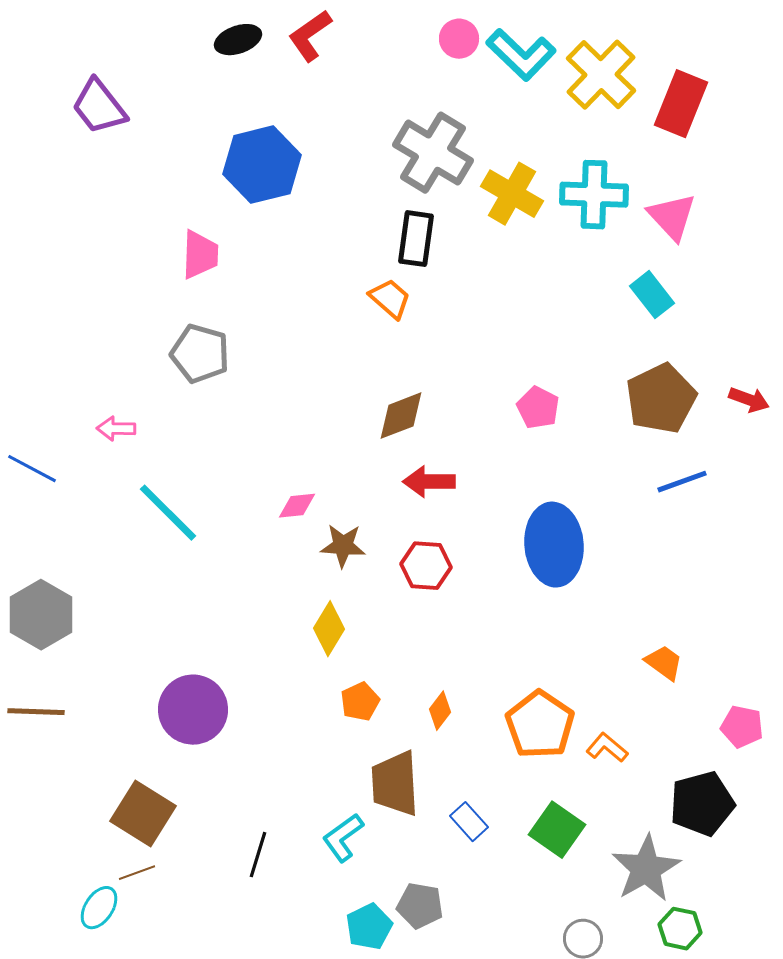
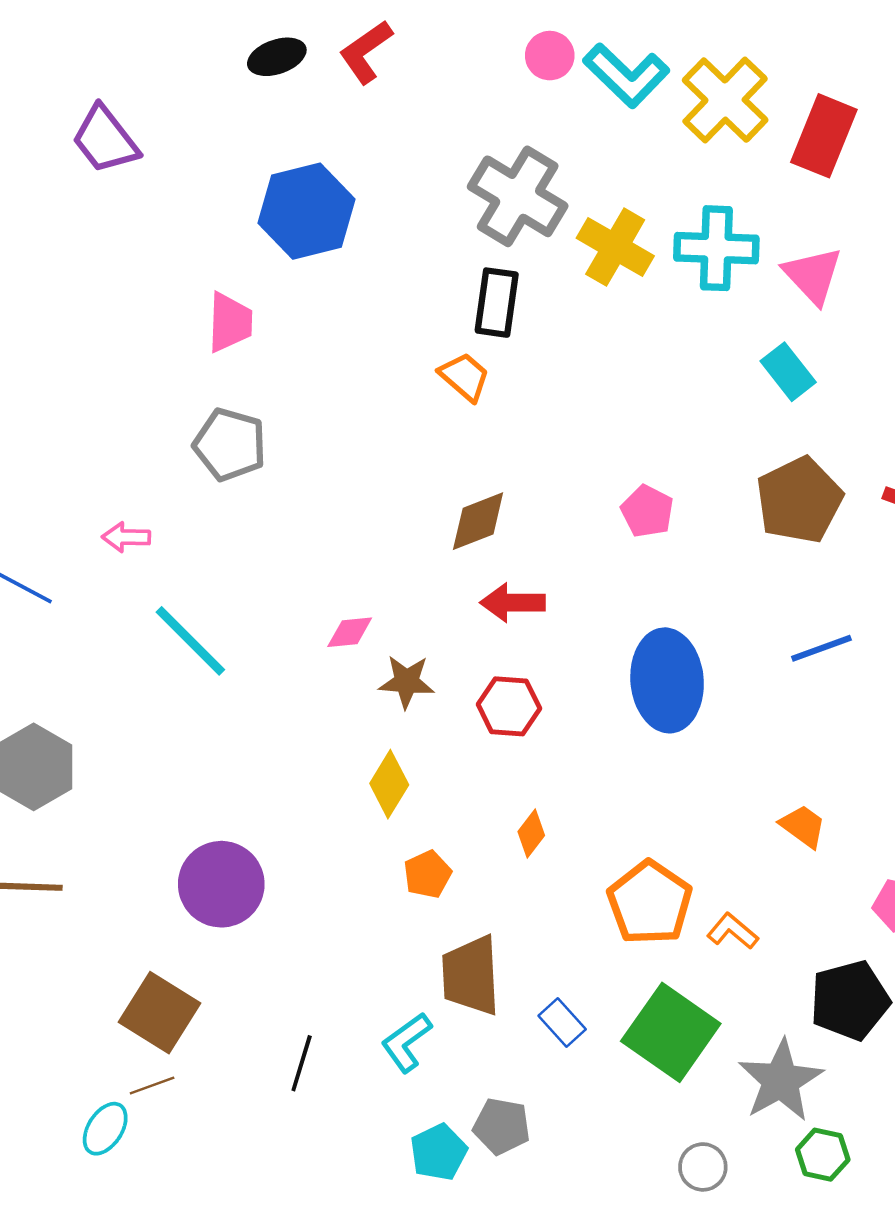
blue line: (682, 482) -> (821, 648), moved
orange diamond: (440, 711) -> (531, 834), moved
green square: (557, 830) -> (671, 1032), size x1.4

